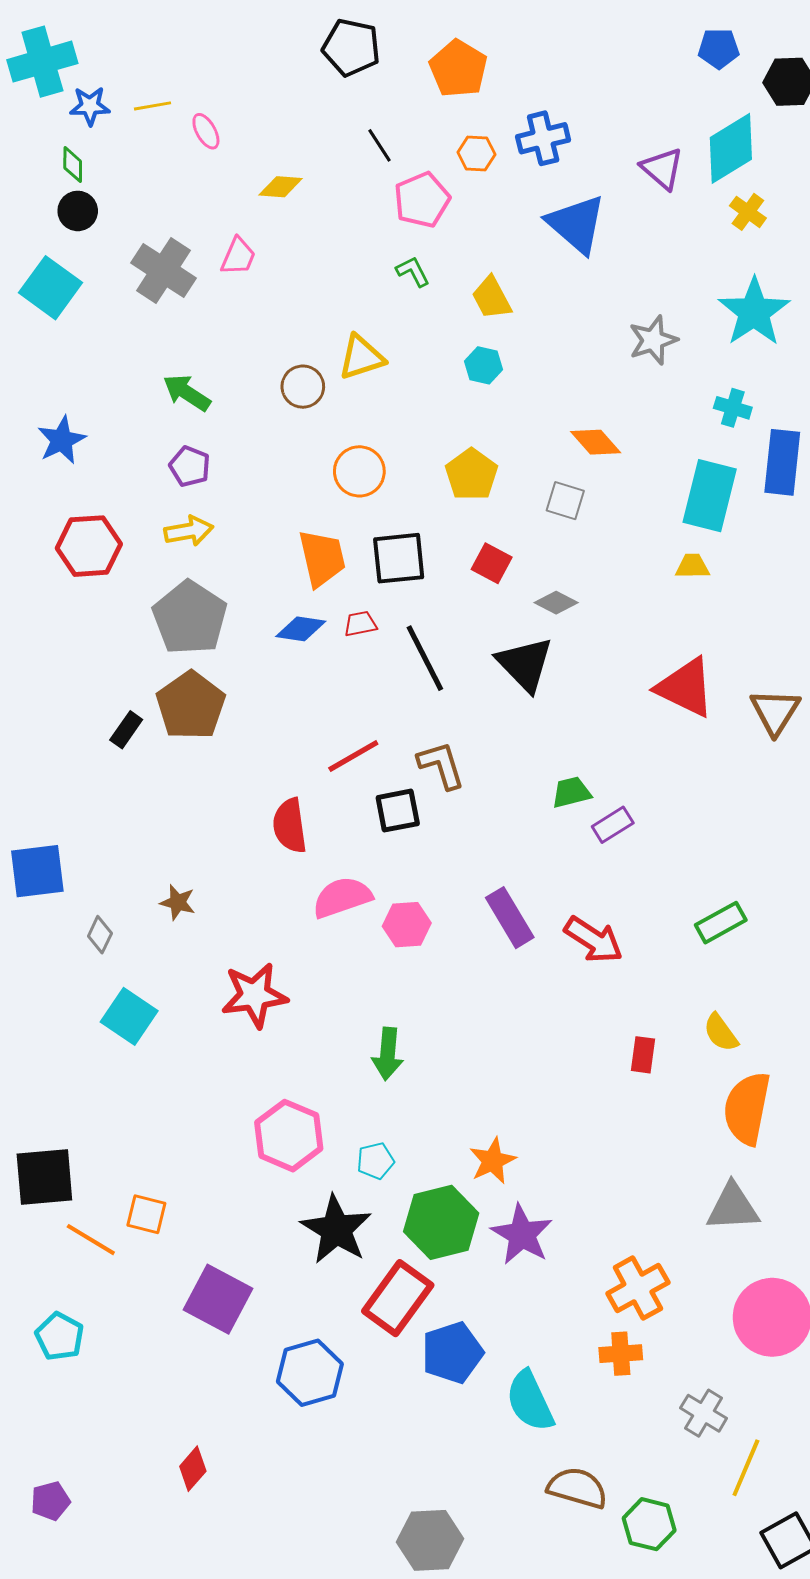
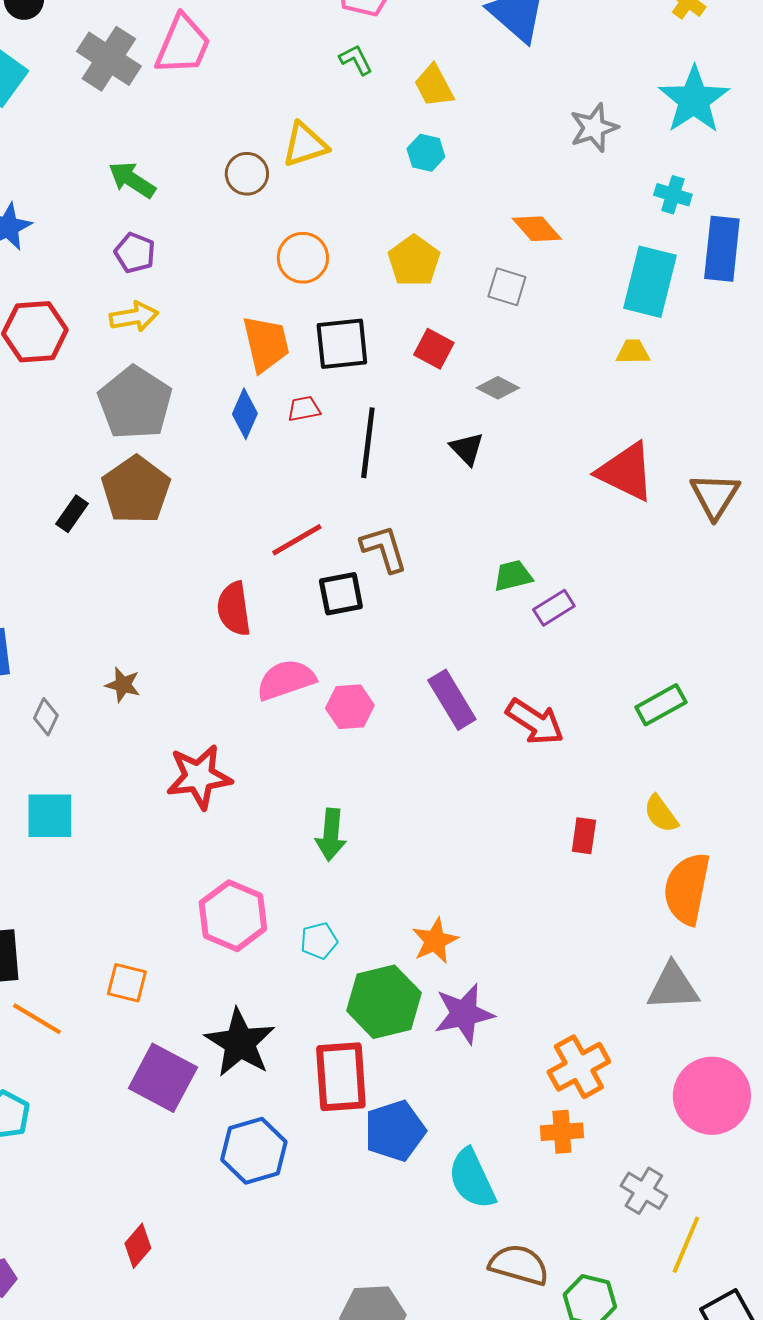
pink trapezoid: (238, 256) -> (183, 45), size x1.6
blue diamond: (301, 629) -> (245, 414), turned -75
black line: (425, 658) -> (368, 443), turned 34
black triangle: (525, 664) -> (467, 449), size x0.6
cyan square: (129, 1016) -> (50, 816), moved, turned -34
orange square: (146, 1214) -> (127, 983), moved
black star: (336, 1229) -> (240, 1043), moved
purple star: (522, 1234) -> (464, 1014), turned 30
red rectangle: (398, 1298) -> (341, 1077), turned -40

